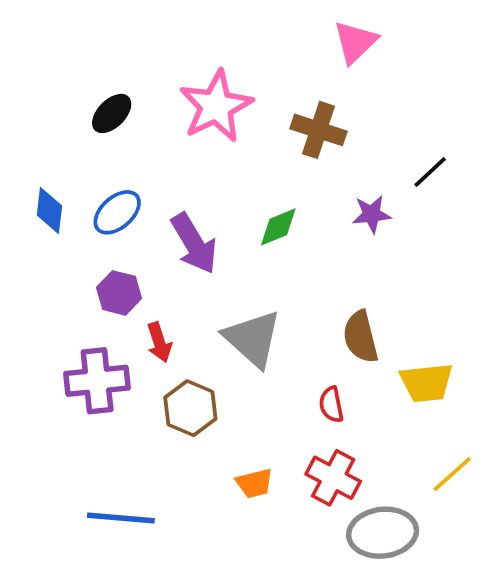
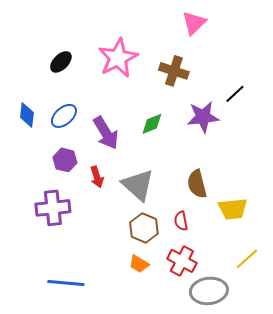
purple star: (372, 214) -> (203, 117), size x1.5
red arrow: (159, 342) -> (97, 177), moved
brown hexagon: (190, 408) -> (144, 228), moved
orange trapezoid: (254, 483) -> (139, 264), turned 45

